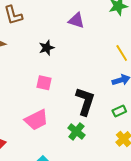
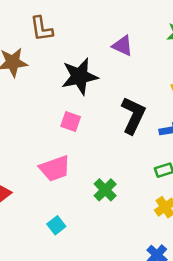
black star: (47, 48) -> (80, 76), size x1.8
black L-shape: (85, 101) -> (133, 115), moved

